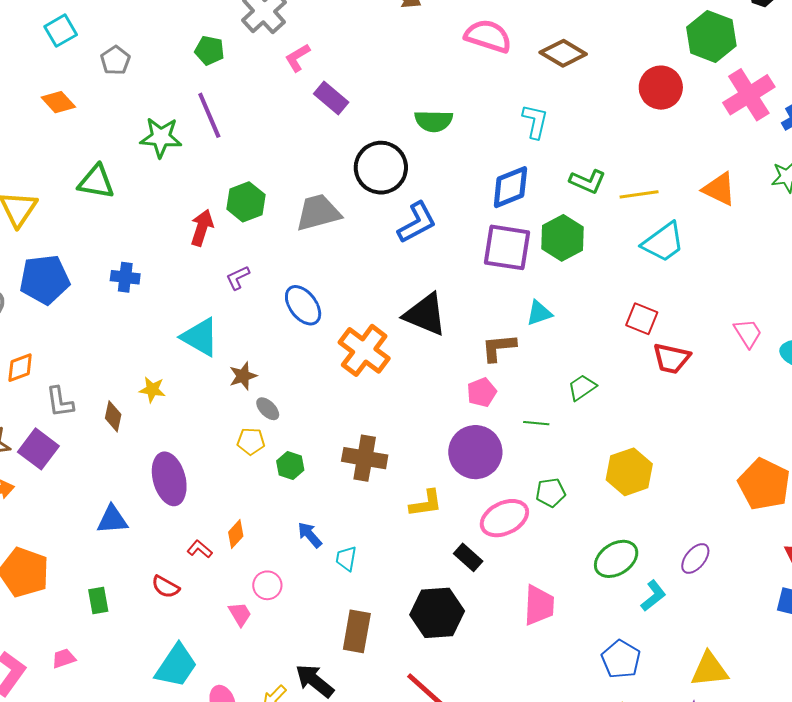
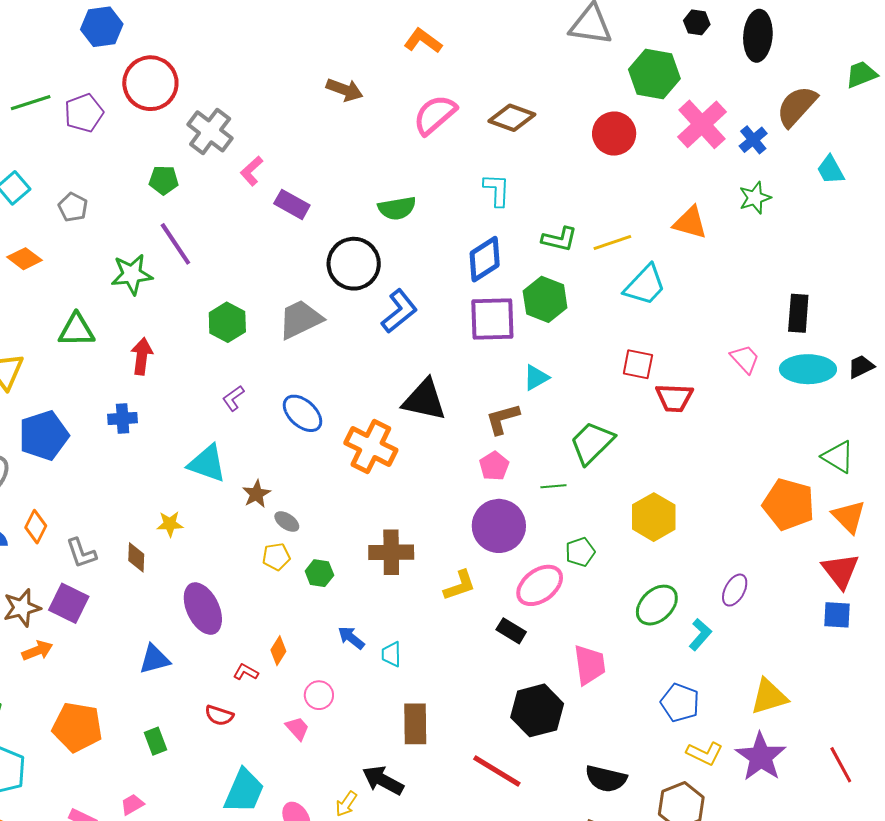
pink semicircle: (488, 36) -> (435, 115), turned -48
red arrow: (202, 228) -> (142, 356), moved
orange diamond: (20, 368) -> (36, 527), turned -32
green trapezoid: (582, 387) -> (592, 443), size x1.6
black hexagon: (437, 613) -> (537, 710), moved

